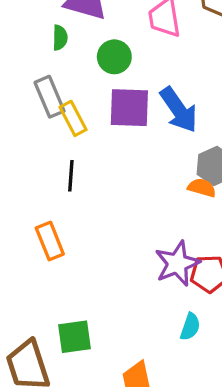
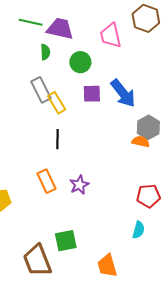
purple square: (129, 108) -> (92, 94), size x0.7
purple star: (177, 263) -> (79, 185), moved, size x0.7

